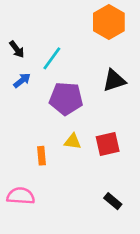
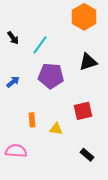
blue arrow: (22, 80) -> (13, 82), moved
yellow triangle: (73, 141) -> (56, 129), moved

